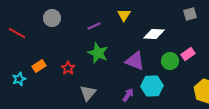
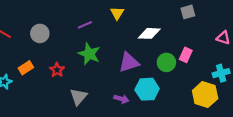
gray circle: (52, 18) -> (40, 33), moved
pink rectangle: (188, 54) -> (186, 55), turned -32
purple triangle: (135, 61) -> (129, 62), turned -40
purple arrow: (128, 95) -> (121, 99), turned 72

